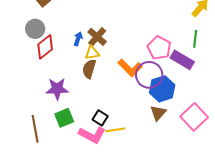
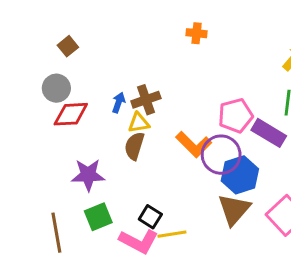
brown cross: (97, 37) -> (146, 100), turned 30
red diamond: (45, 47) -> (71, 114), turned 35
pink pentagon: (159, 48) -> (236, 116), turned 30
brown triangle: (158, 113) -> (234, 210), size x1.4

